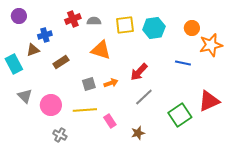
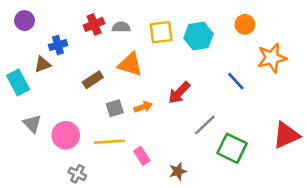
orange circle: (192, 28) -> (245, 24), moved
brown rectangle: (61, 62) -> (93, 80), moved
blue line: (183, 63) -> (236, 81), turned 35
gray line: (144, 97) -> (205, 125), moved
red triangle: (209, 101) -> (286, 135), moved
green square: (180, 115) -> (232, 148), turned -30

